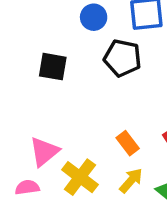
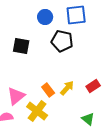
orange rectangle: (128, 143) -> (48, 90), moved
yellow arrow: (131, 181) -> (67, 88), moved

